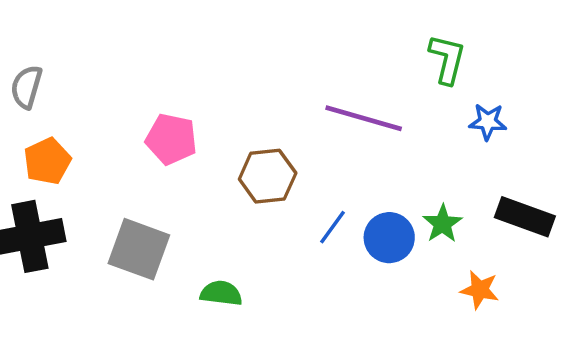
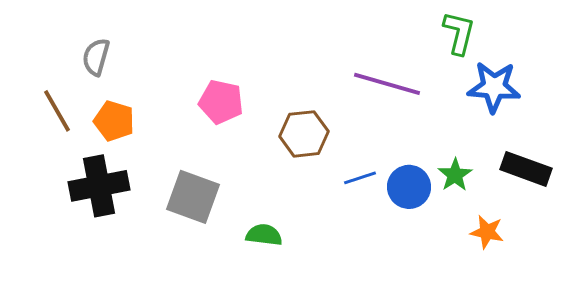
blue star: (488, 122) -> (494, 87), size x1.6
orange pentagon: (47, 161) -> (114, 121), turned -30
blue line: (332, 227) -> (360, 178), turned 36

